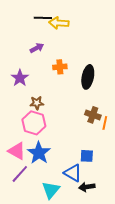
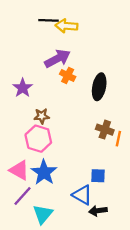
purple arrow: (37, 48) -> (57, 59), moved, size x1.6
orange cross: (60, 67) -> (68, 75), turned 32
cyan triangle: (51, 190) -> (43, 214), moved

